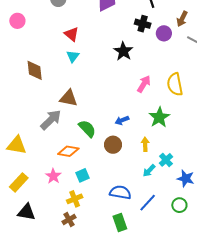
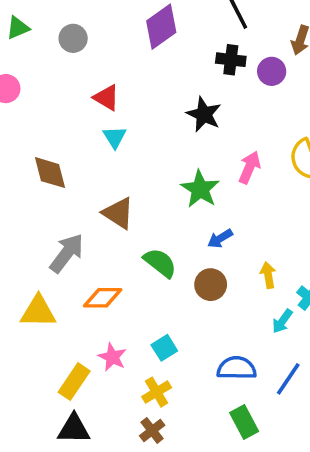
brown triangle: (69, 98) -> (118, 213), turned 30
green star: (159, 117) -> (200, 189), moved
gray arrow: (51, 120) -> (67, 253), moved
orange diamond: (68, 151) -> (103, 298), moved
yellow rectangle: (19, 182) -> (74, 382), moved

